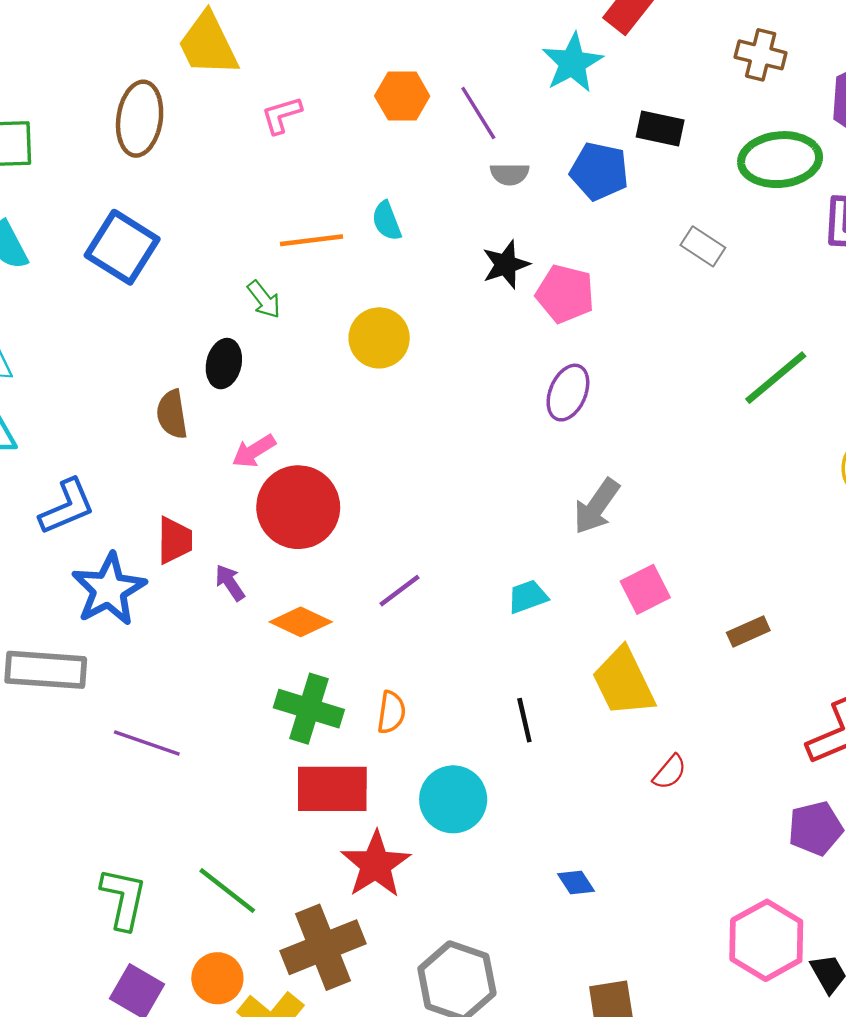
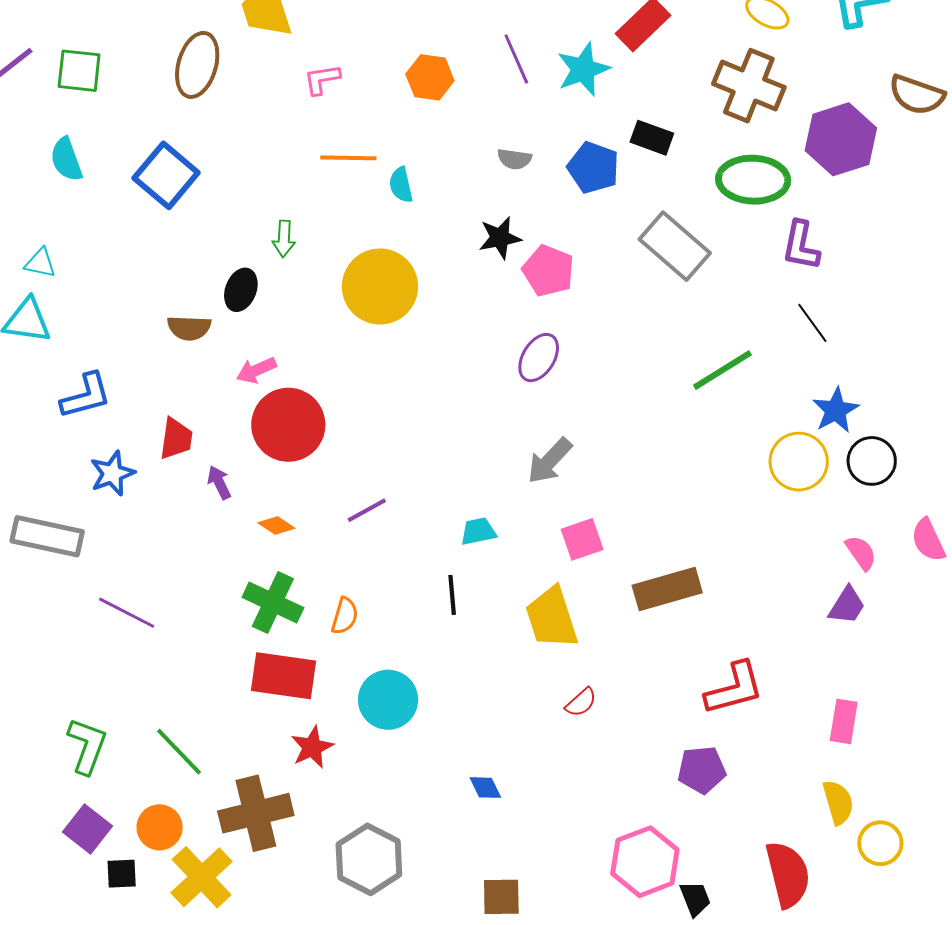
brown cross: (761, 55) -> (749, 86), size x1.6
purple line: (478, 113) -> (516, 59), moved
orange line: (311, 240) -> (348, 158), moved
gray rectangle: (703, 246) -> (675, 246), size x1.8
green arrow: (264, 299) -> (284, 239), turned 33
yellow circle: (379, 338) -> (380, 286), size x1.4
brown semicircle: (172, 414) -> (189, 328), turned -87
blue star: (109, 589) -> (112, 473), size x0.7
orange diamond: (301, 622) -> (276, 526), size x0.7
brown rectangle: (748, 632) -> (667, 589), size x1.8
black line: (524, 720) -> (452, 595), moved
red star: (376, 865) -> (312, 747), size x0.7

